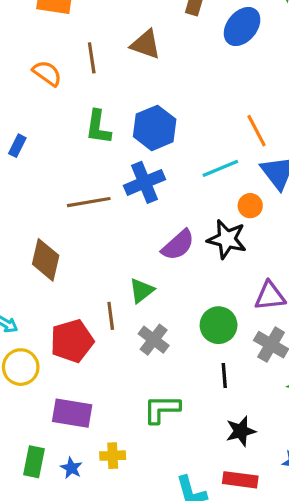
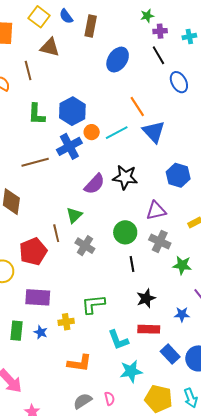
blue ellipse: (242, 27) -> (118, 60), moved
brown triangle: (146, 44) -> (50, 47), moved
orange circle: (250, 206) -> (92, 132), moved
green L-shape: (162, 409) -> (93, 304), moved

